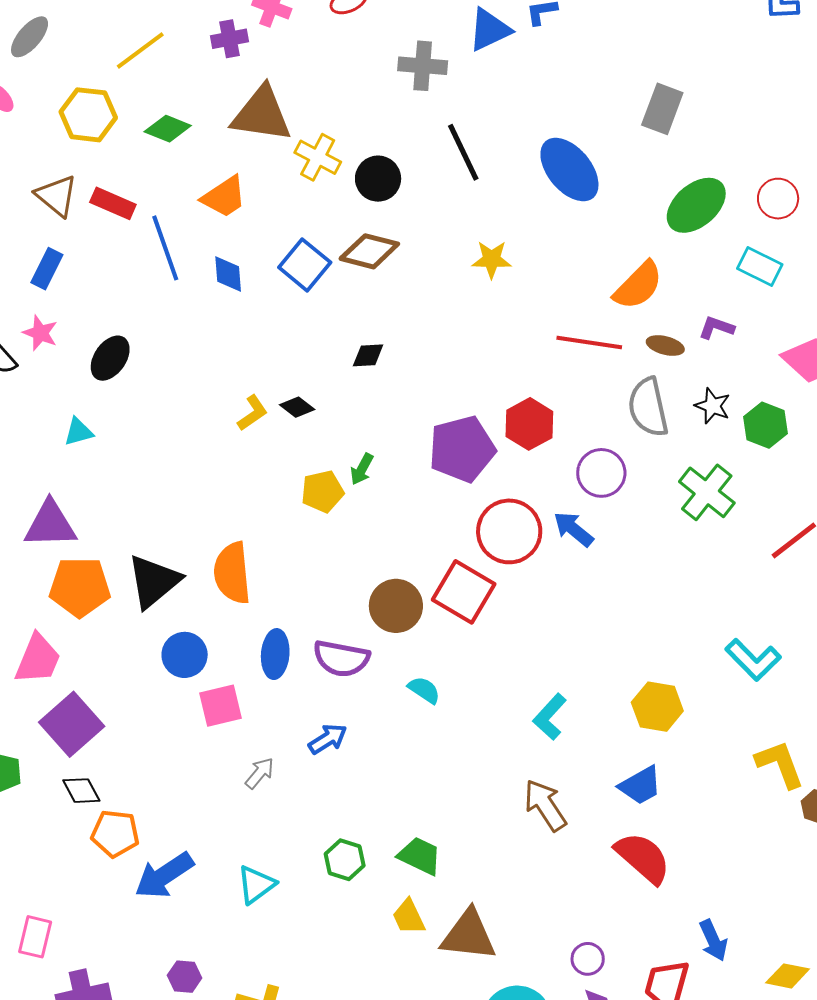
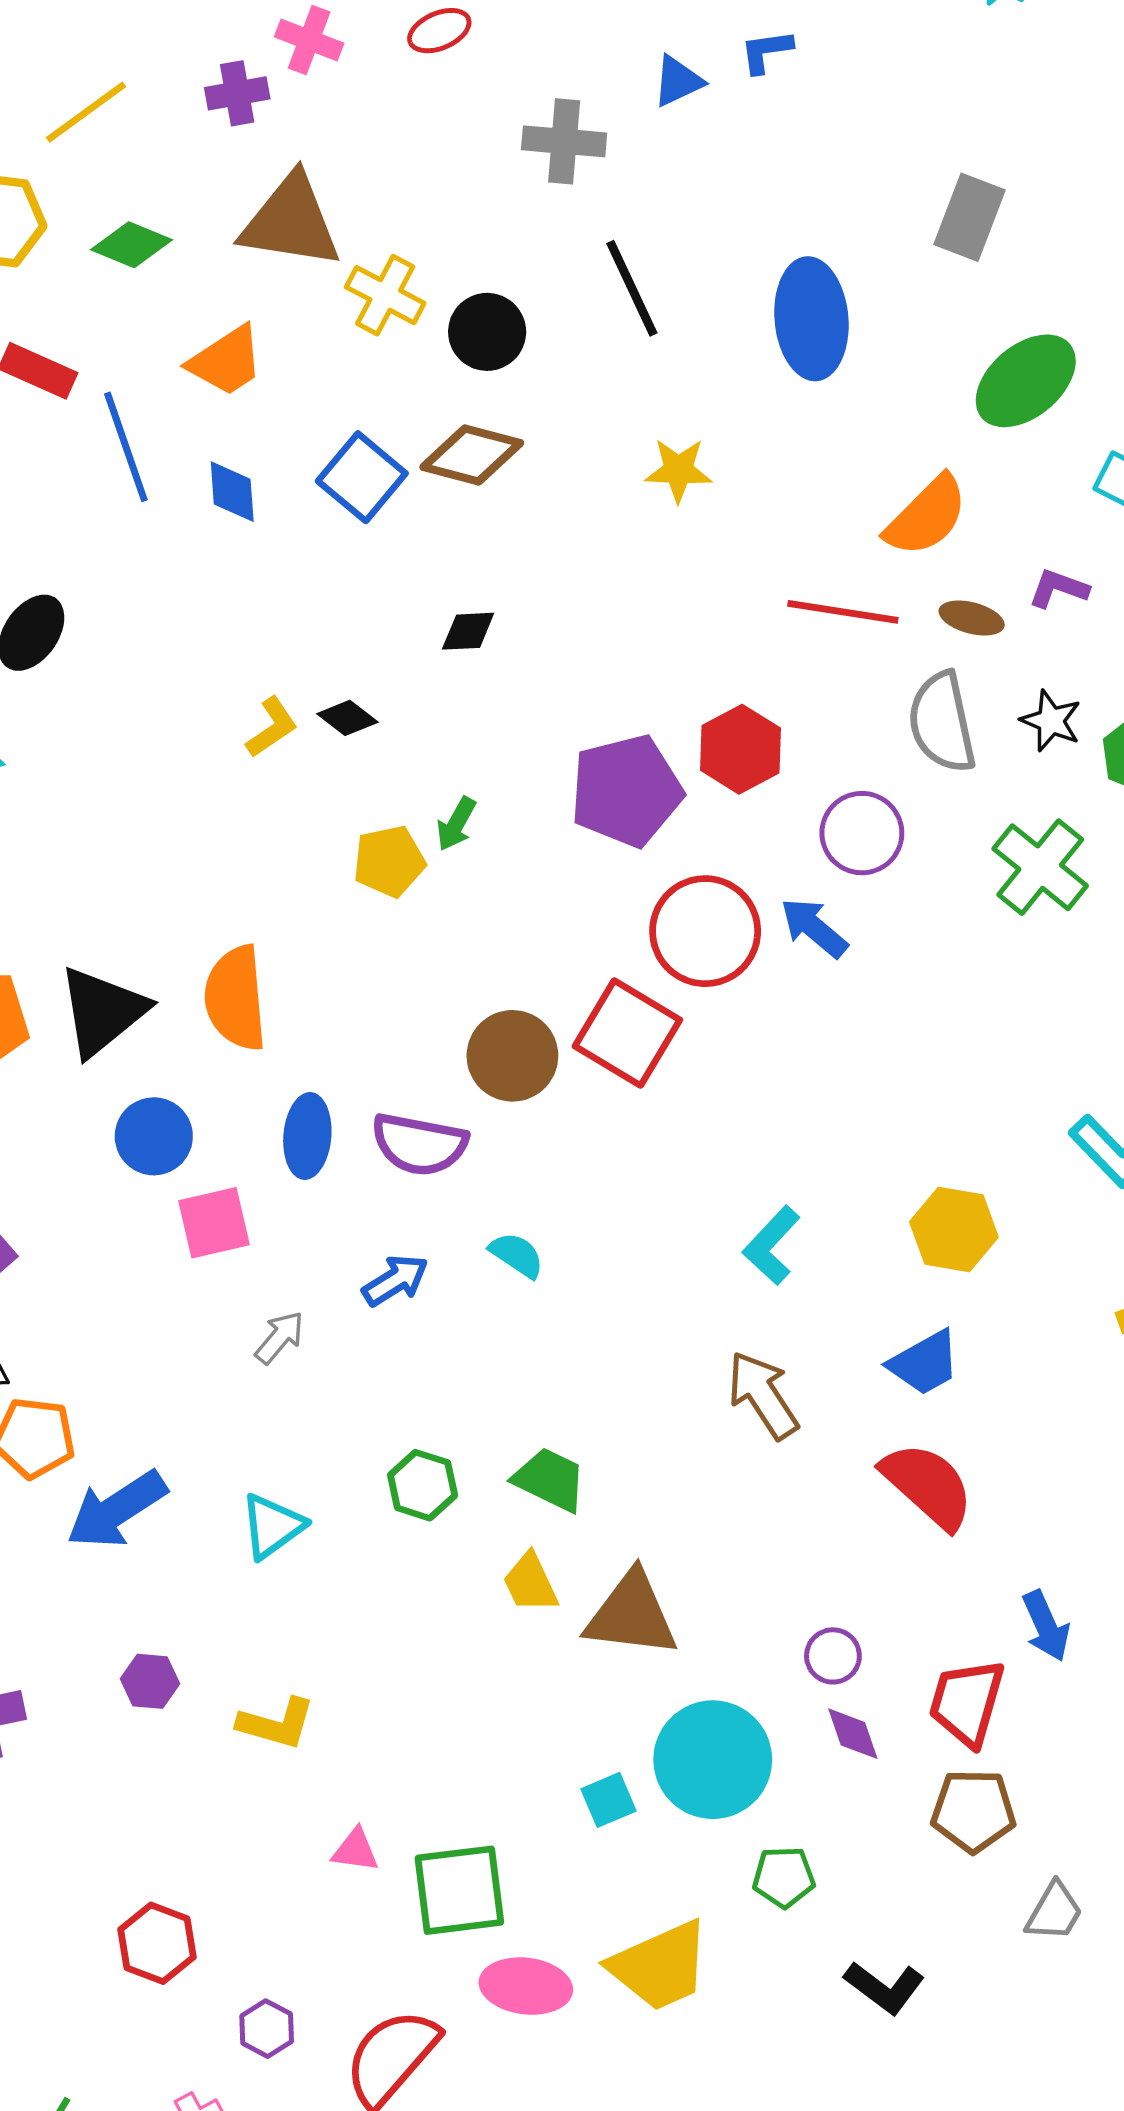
blue triangle: (490, 30) -> (678, 81), size x0.7
blue ellipse: (569, 170) -> (811, 319), turned 34
cyan semicircle: (424, 690) -> (517, 1255), moved

